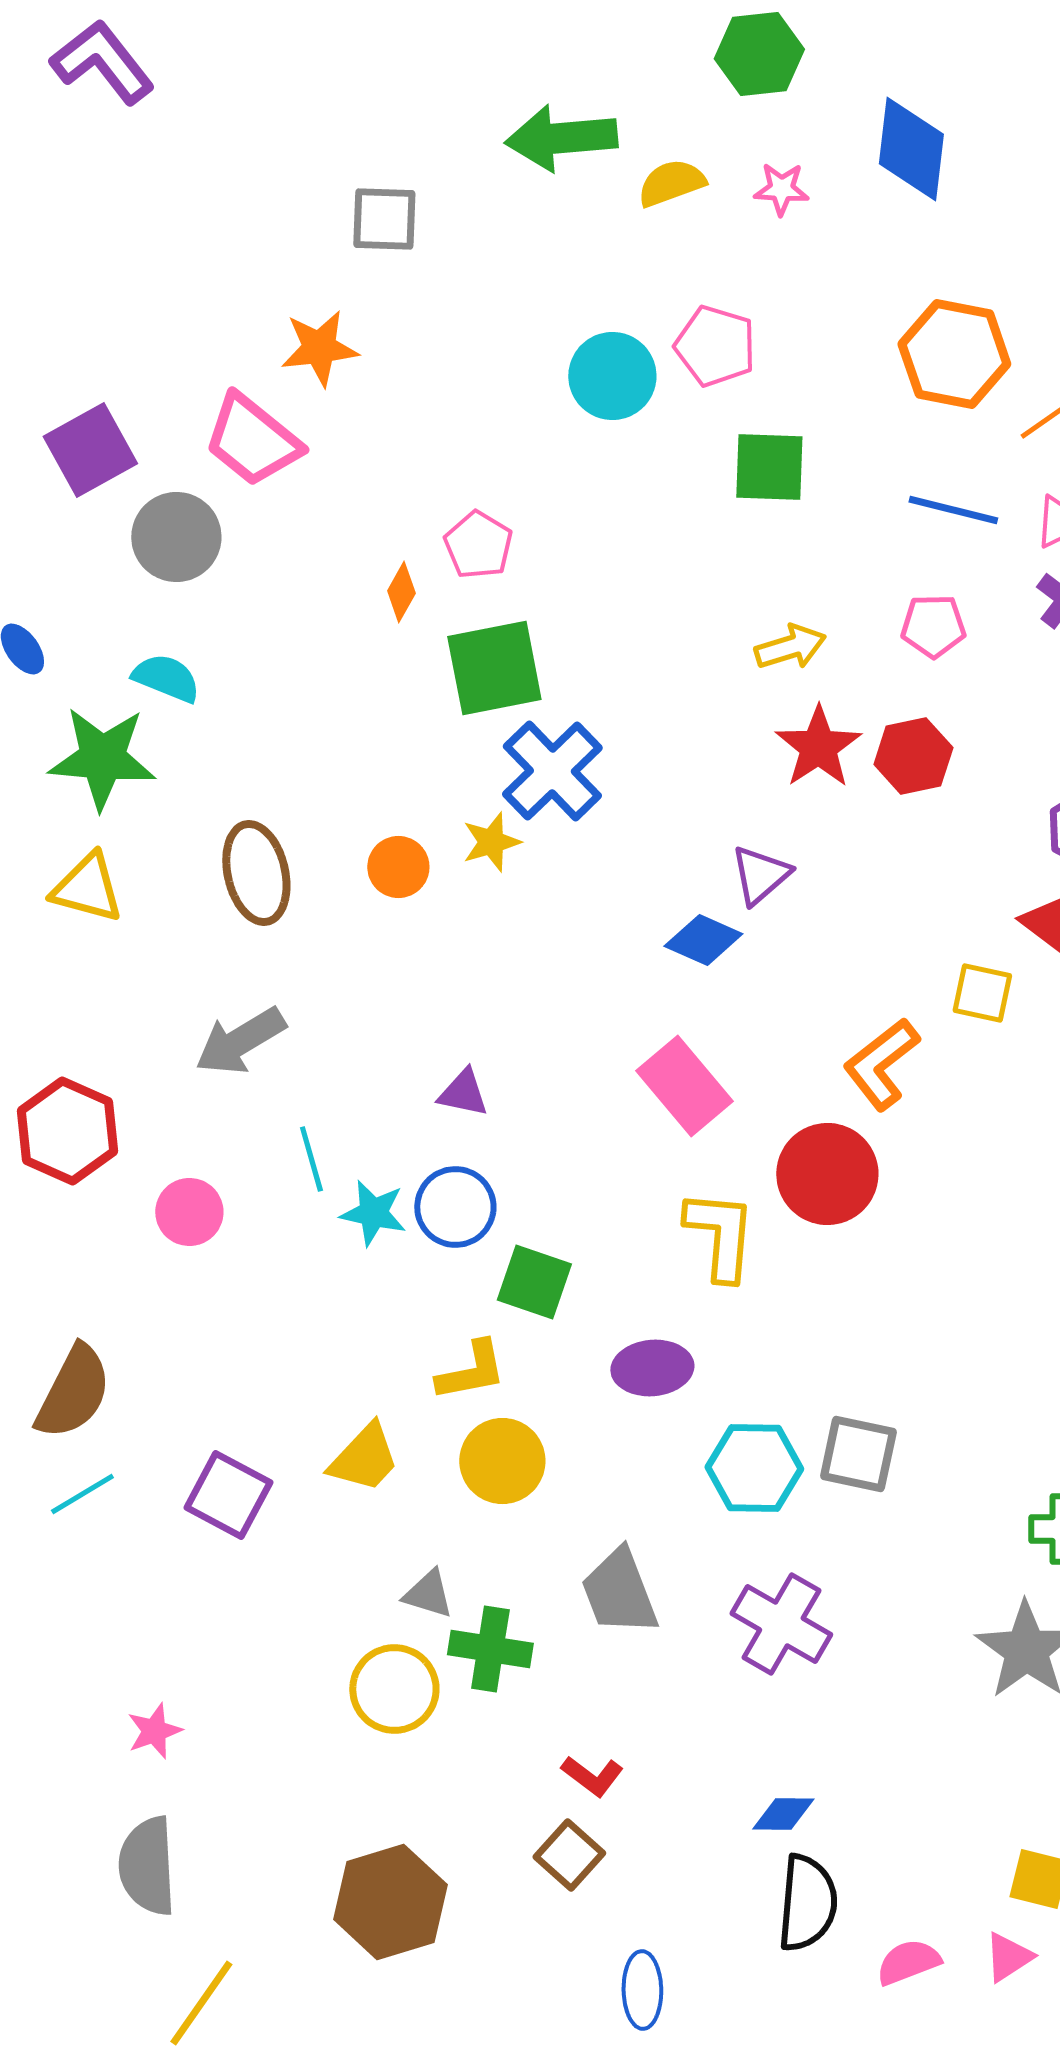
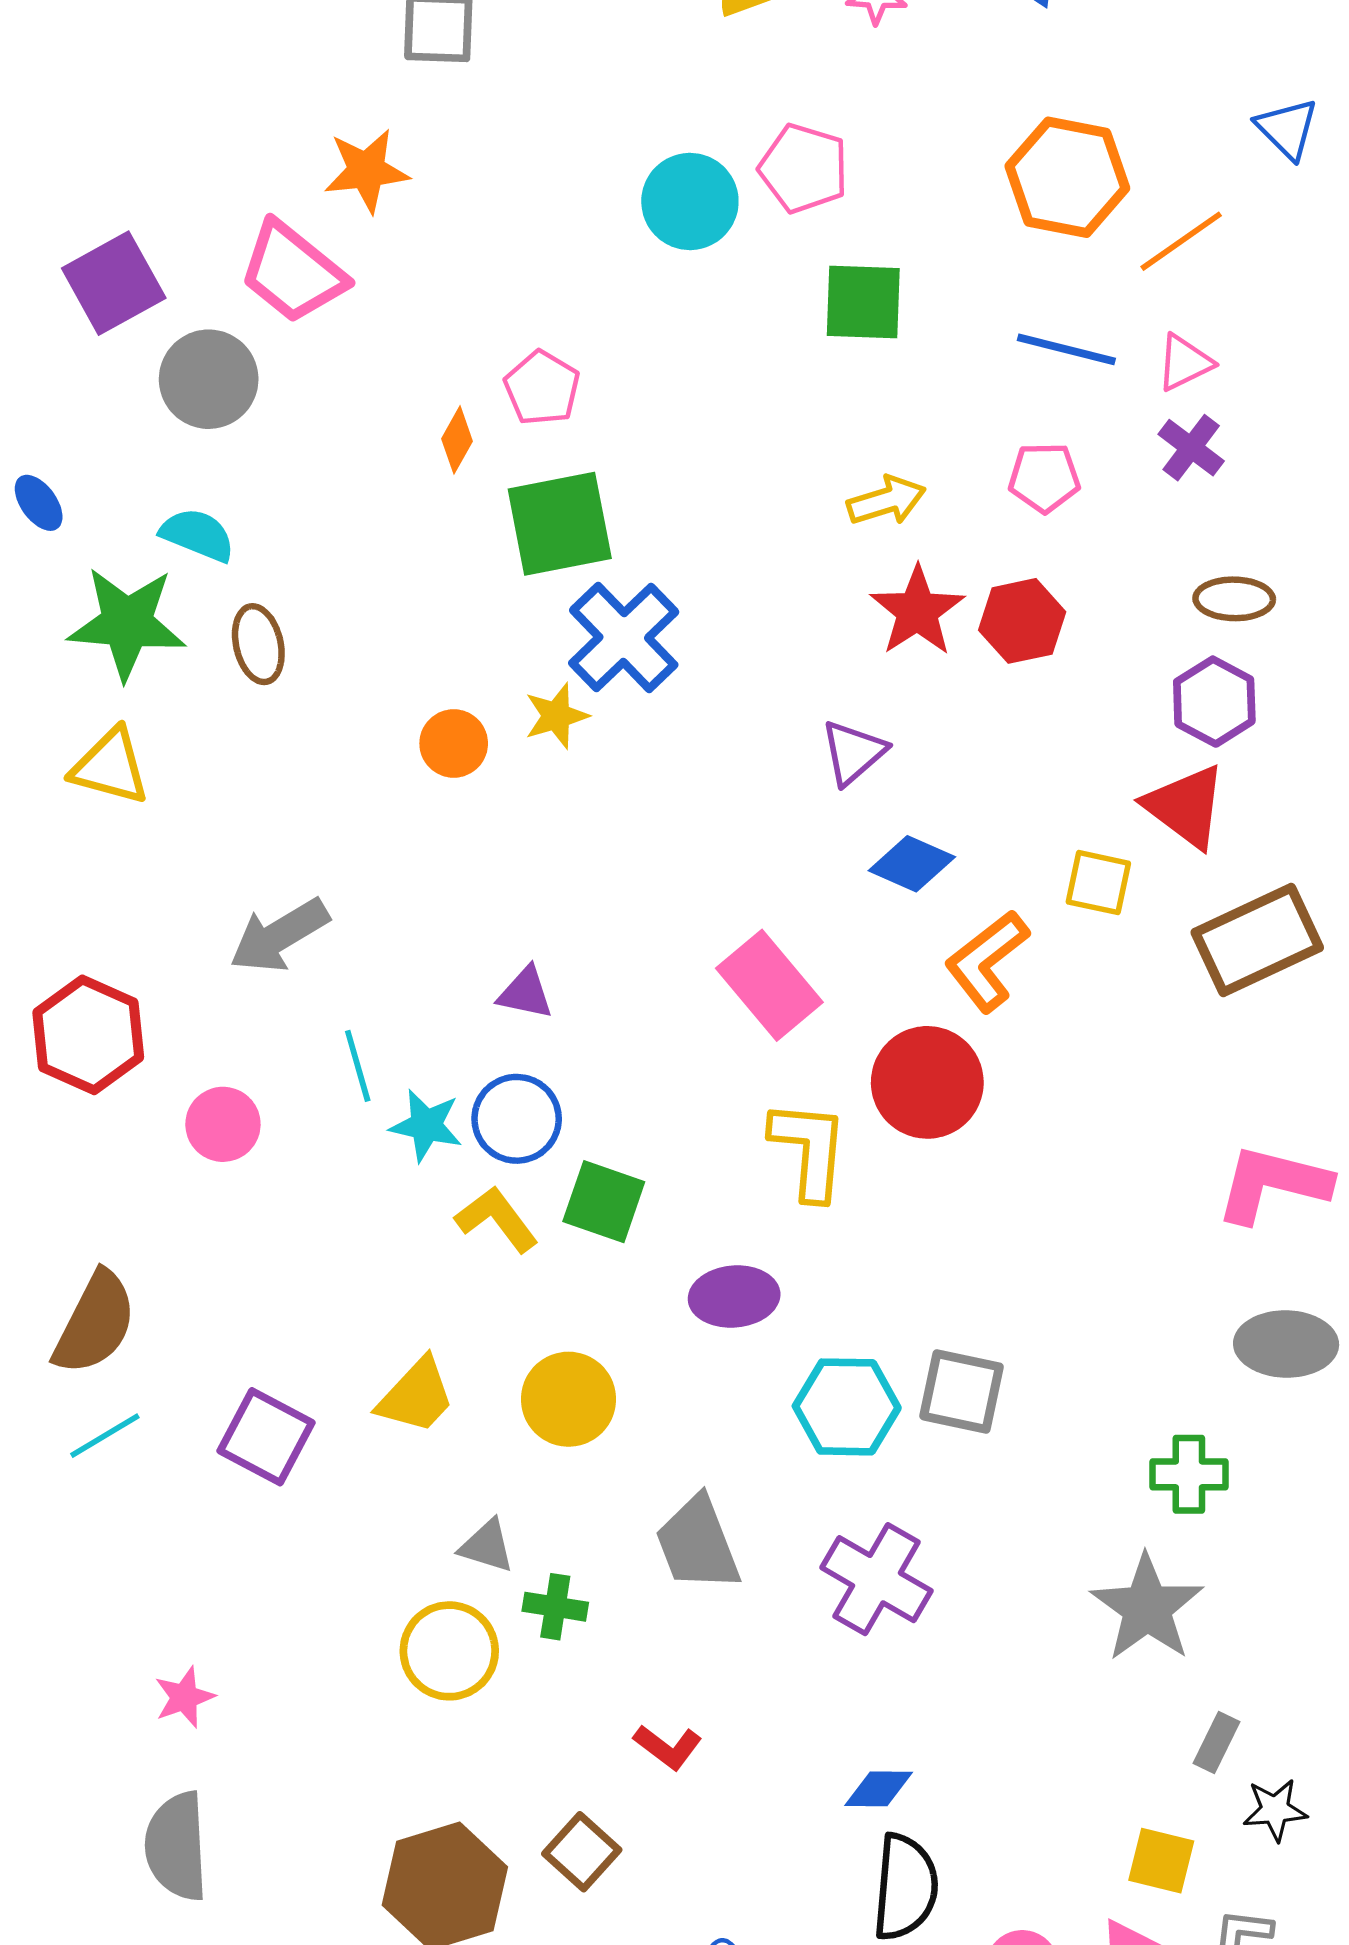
brown ellipse: (256, 873) -> (258, 644), moved, size x0.7
blue diamond: (703, 940) -> (912, 864), moved
yellow L-shape: (471, 1371) -> (497, 1219), moved, turned -116
green cross: (490, 1649) -> (555, 1607), size x0.7
brown square: (569, 1855) -> (582, 1852), moved

